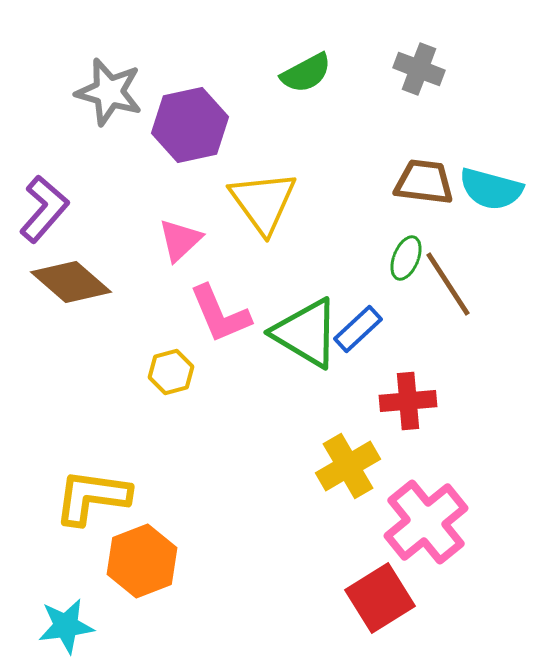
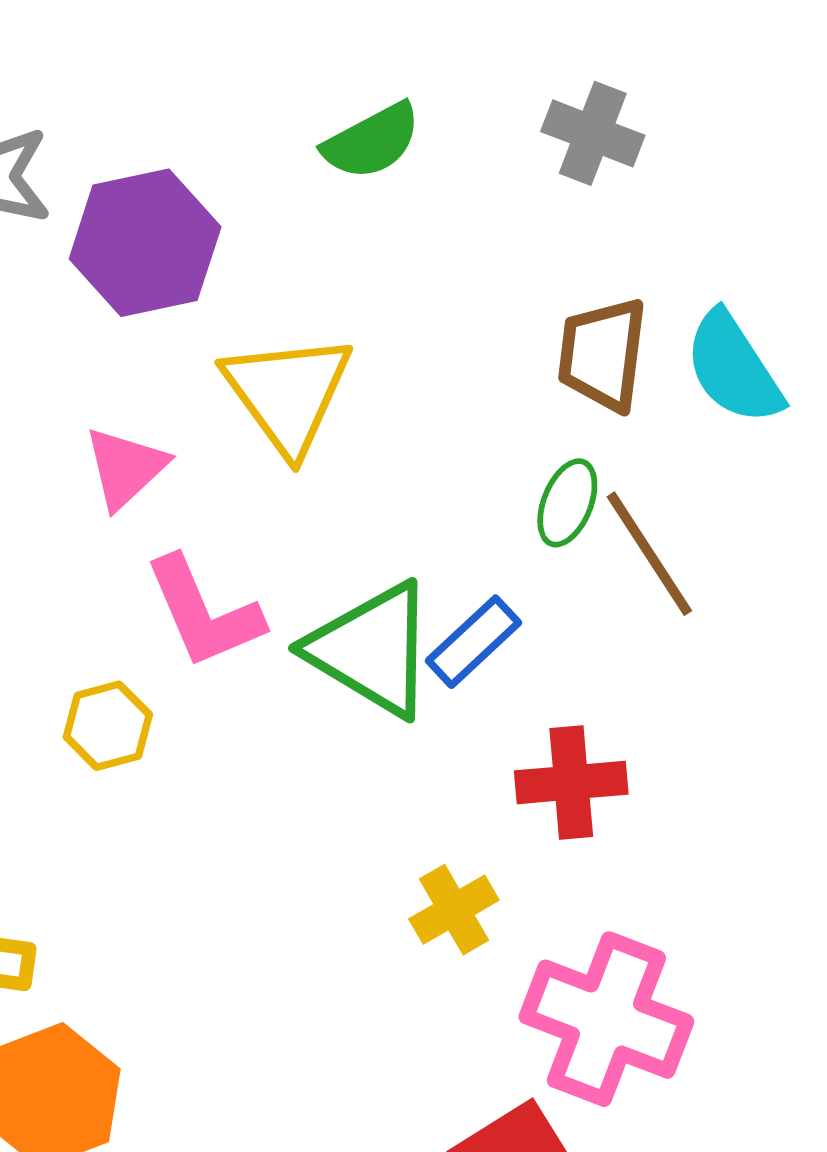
brown trapezoid: (424, 182) -> (603, 354), turned -90
cyan semicircle: (491, 189) -> (734, 368), turned 42
yellow cross: (348, 466) -> (454, 910), size x0.7
pink cross: (426, 522) -> (606, 1019), turned -30

